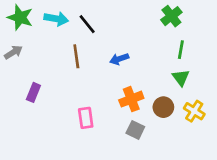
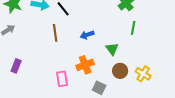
green triangle: (181, 78) -> (112, 49), moved
purple rectangle: (33, 92) -> (16, 66), moved
orange cross: (131, 99) -> (85, 65), moved

